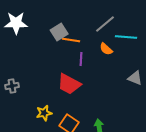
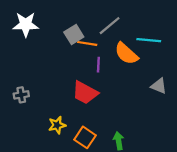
gray line: (105, 24) -> (110, 26), moved
orange semicircle: (106, 49) -> (126, 54), size x1.6

